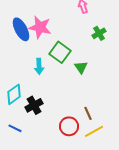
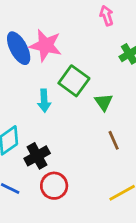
brown line: (88, 113) -> (114, 140), moved
red circle: (69, 126) -> (54, 186), moved

